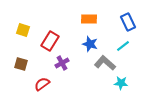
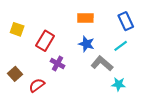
purple cross: (62, 63) -> (57, 64), turned -32
brown square: (21, 64) -> (15, 74), moved, turned 32

